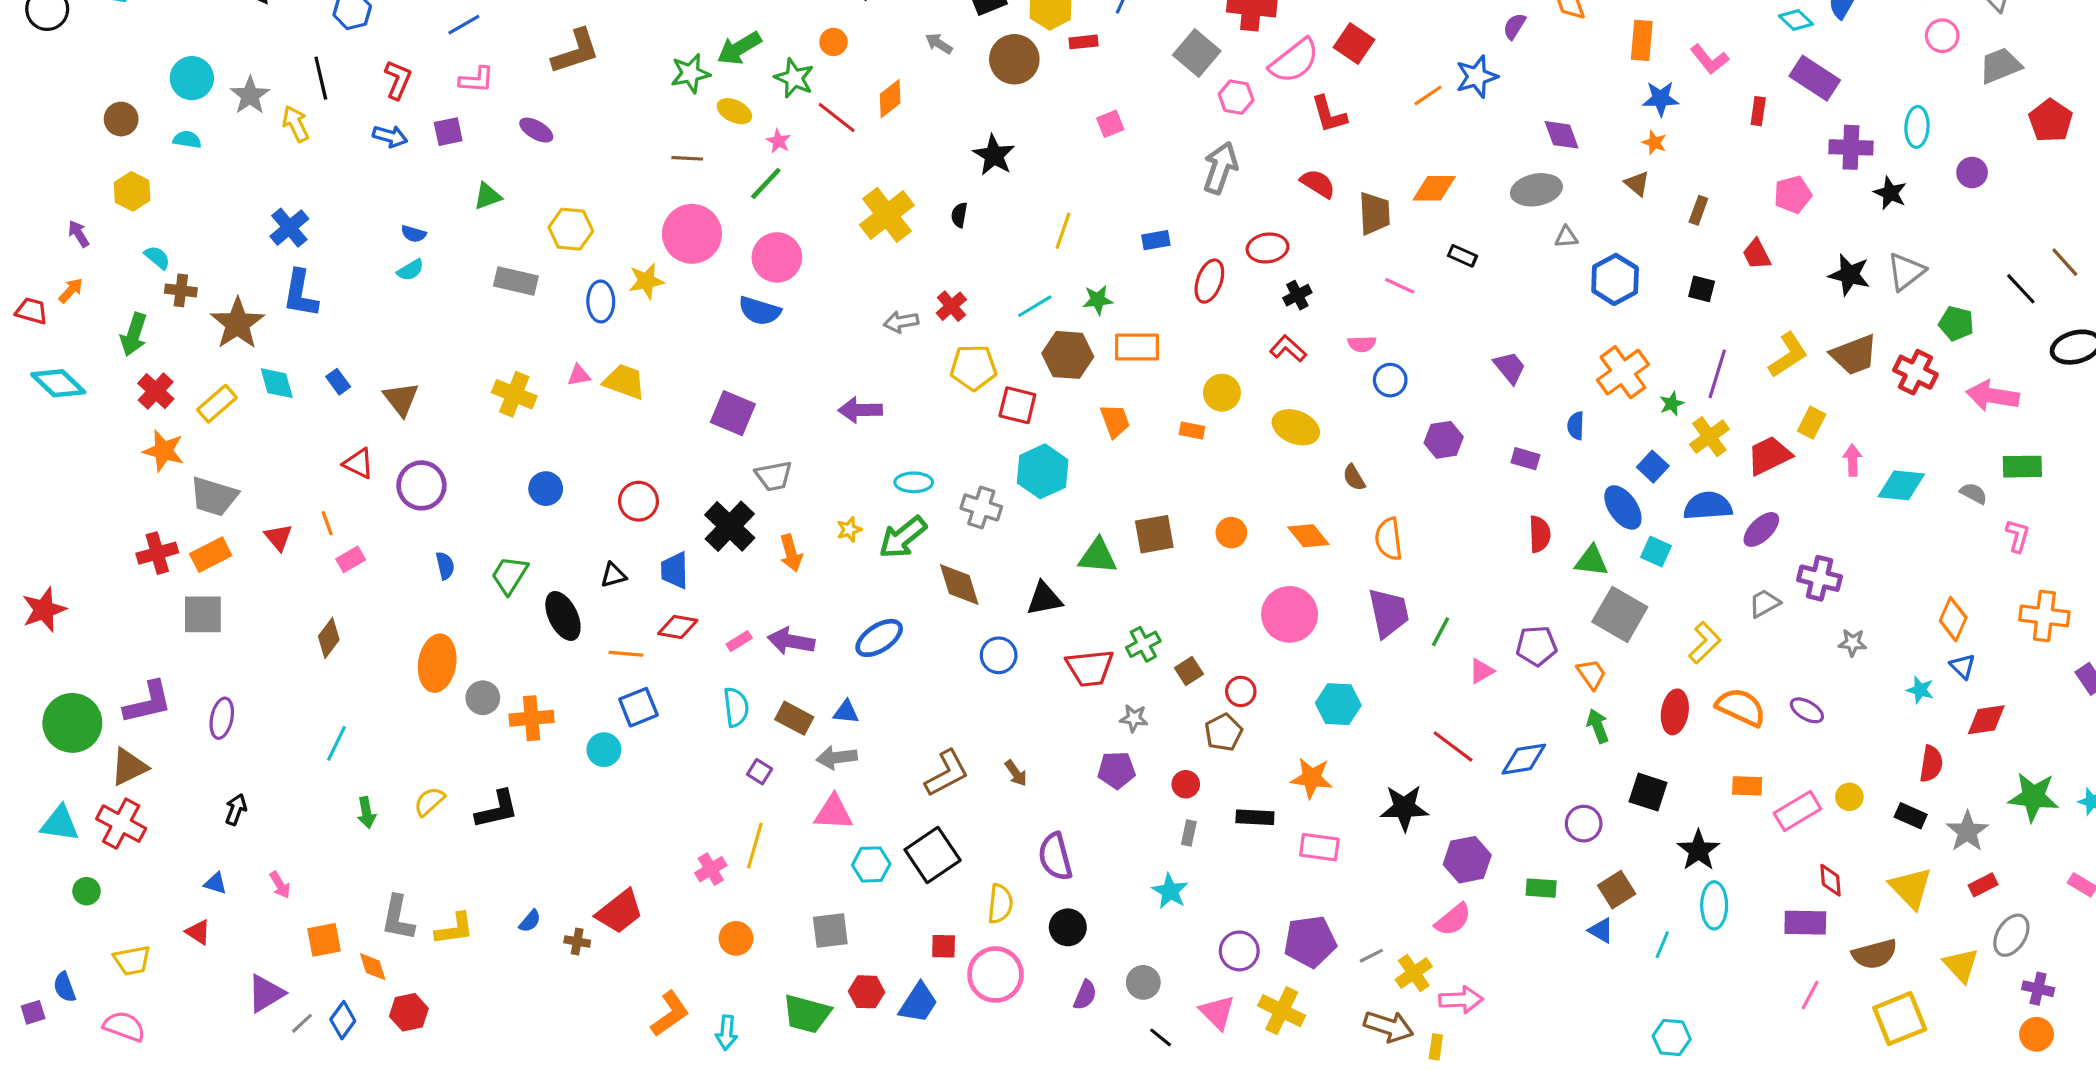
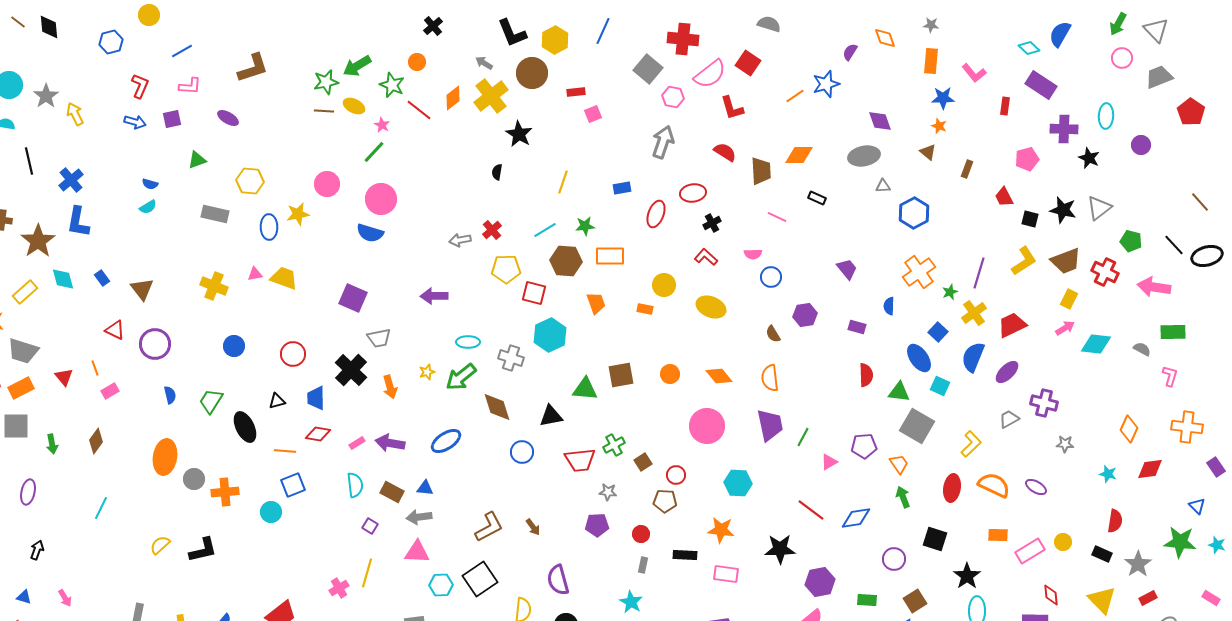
red rectangle: (1084, 42) -> (576, 92), moved
black line: (321, 78) -> (29, 161), moved
brown line: (687, 158) -> (324, 111), moved
yellow cross: (887, 215) -> (491, 96), moved
pink circle: (692, 234) -> (327, 184), size x0.7
black square: (1702, 289) -> (1030, 219), moved
black line: (2021, 289) -> (1174, 245), moved
yellow rectangle: (1812, 423) -> (1069, 299), moved
pink arrow: (1853, 460) -> (1065, 328), turned 60
brown semicircle: (1354, 478) -> (773, 334), moved
blue semicircle: (1708, 506) -> (973, 357), turned -64
blue triangle: (1963, 666) -> (1197, 506), moved
red diamond: (1986, 720) -> (1150, 469), moved
brown pentagon: (1223, 732) -> (665, 501), turned 30
green arrow: (366, 813) -> (52, 444), moved

